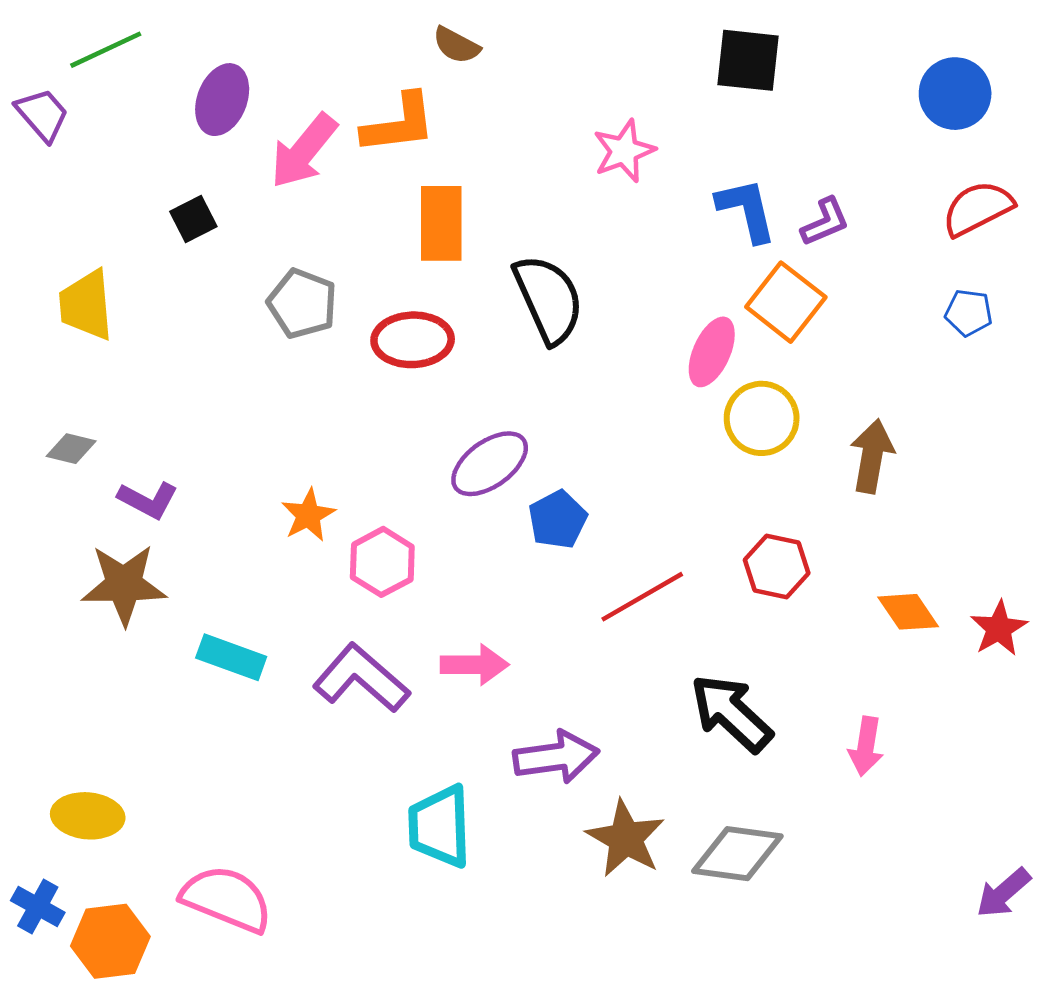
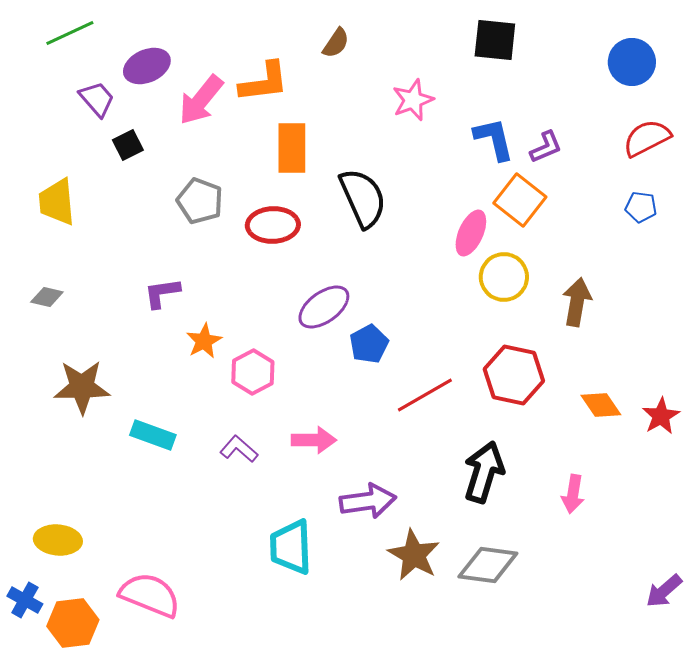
brown semicircle: (456, 45) -> (336, 43), moved, turned -84
purple ellipse: (222, 100) -> (147, 66), turned 45
purple trapezoid: (42, 115) -> (97, 99), moved
purple L-shape: (148, 500) -> (162, 293), moved, turned 144
red hexagon: (777, 566) -> (514, 375), size x1.4
purple L-shape: (361, 678) -> (239, 449), size x0.6
black arrow: (731, 713) -> (484, 472), turned 64

